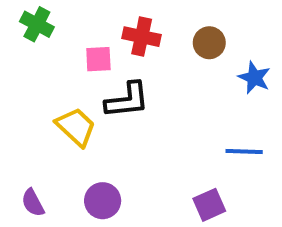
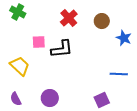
red cross: (142, 37) -> (69, 18), turned 36
pink square: (98, 59) -> (39, 42), moved
yellow trapezoid: (76, 127) -> (20, 66), moved

